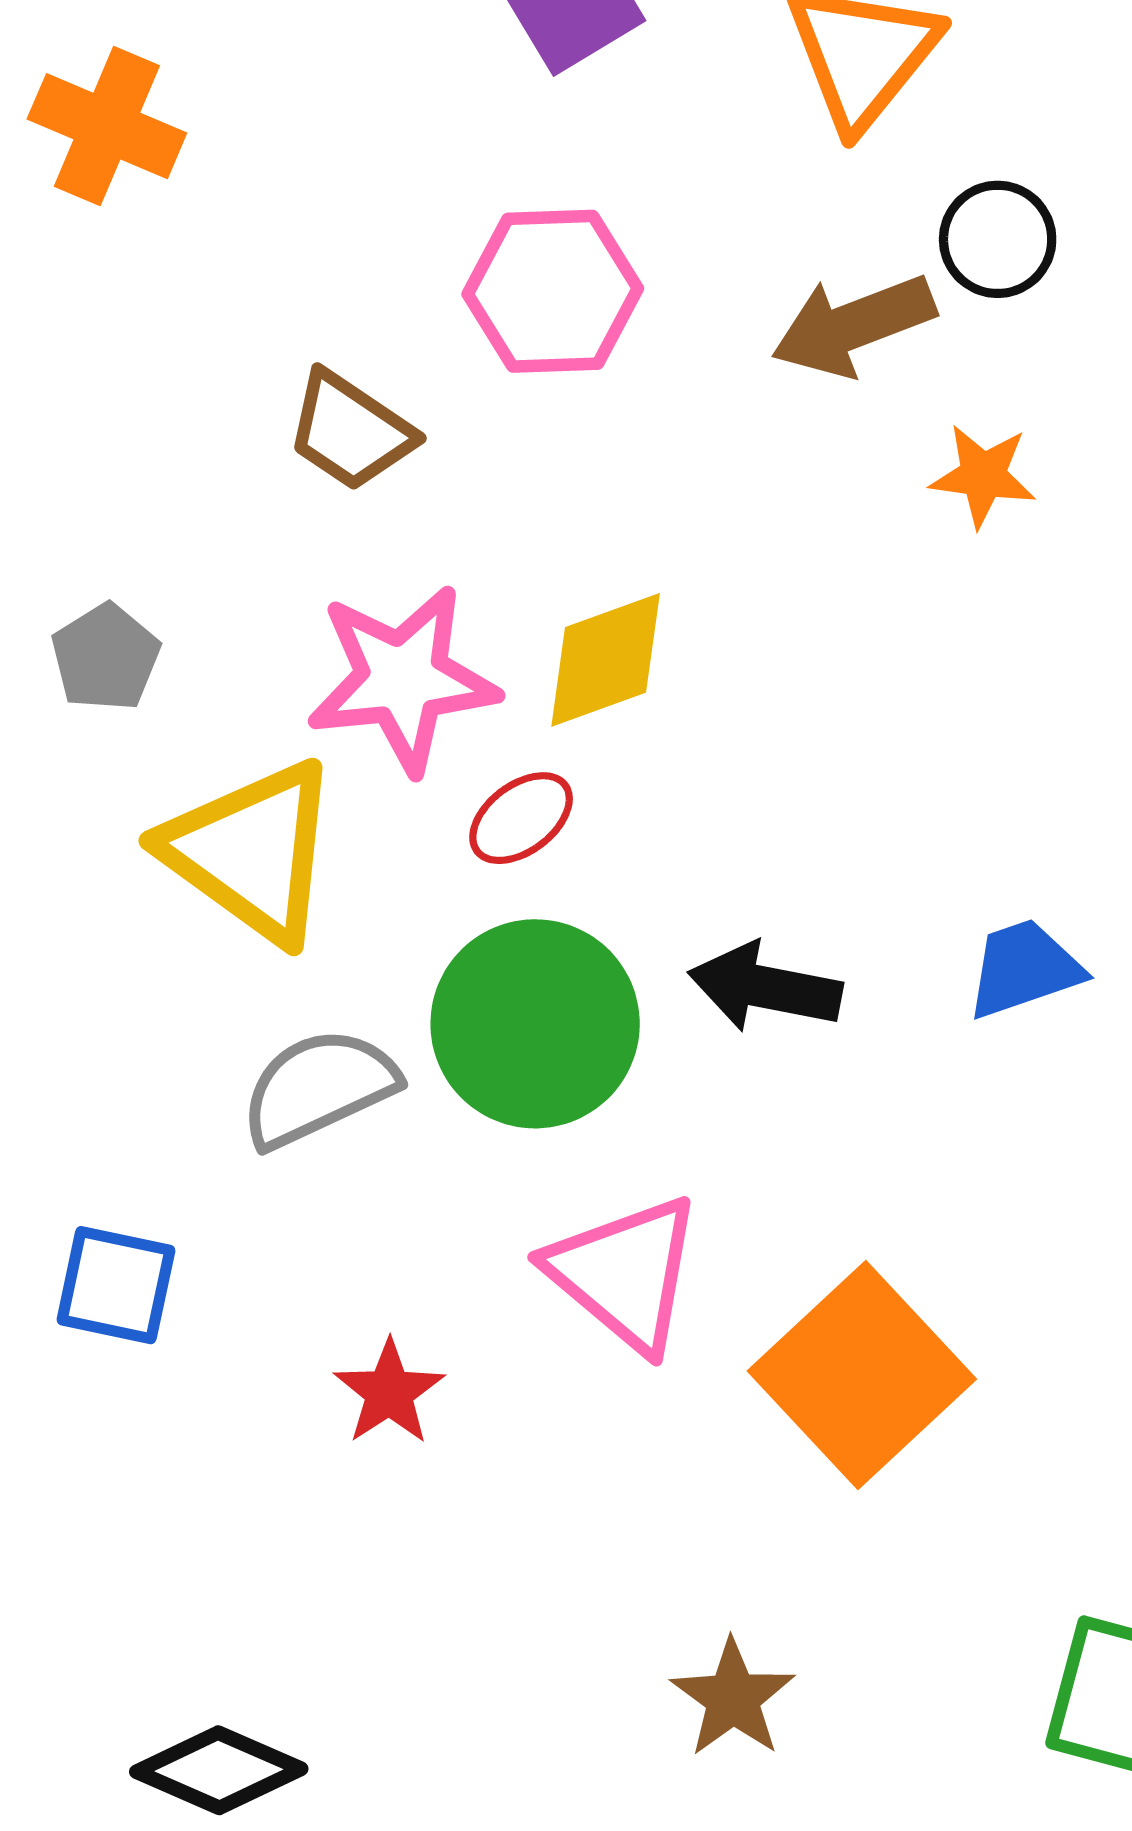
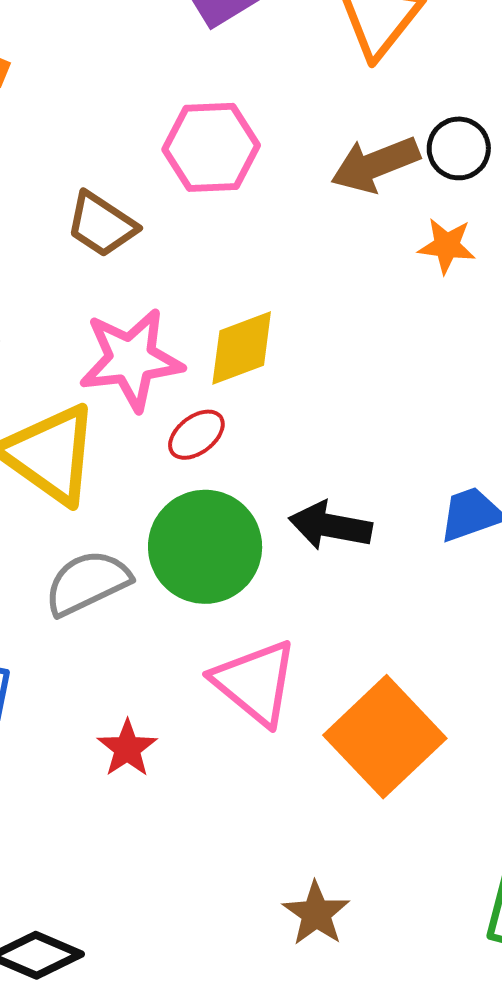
black circle: (998, 239) -> (459, 148), moved

